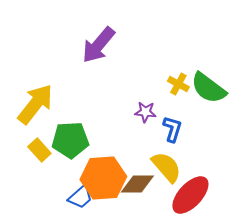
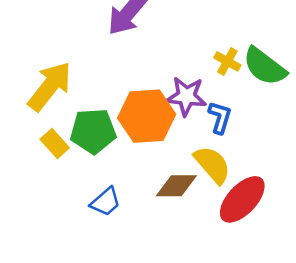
purple star: (145, 112) -> (186, 96), size x1.5
orange hexagon: (103, 178) -> (147, 116), moved

